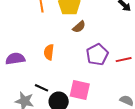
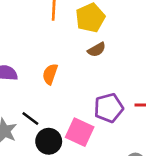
purple pentagon: (97, 55) -> (109, 108), moved

